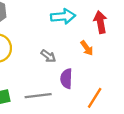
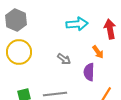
purple semicircle: (66, 79) -> (89, 72), moved

